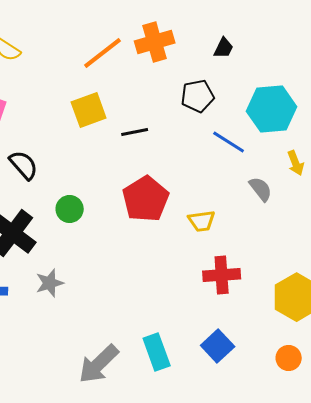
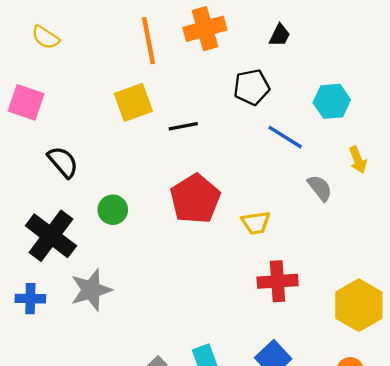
orange line: (103, 53) -> (149, 41), turned -63
cyan hexagon: (272, 109) -> (332, 101), size x0.7
gray star: (50, 283) -> (91, 290), size x1.4

